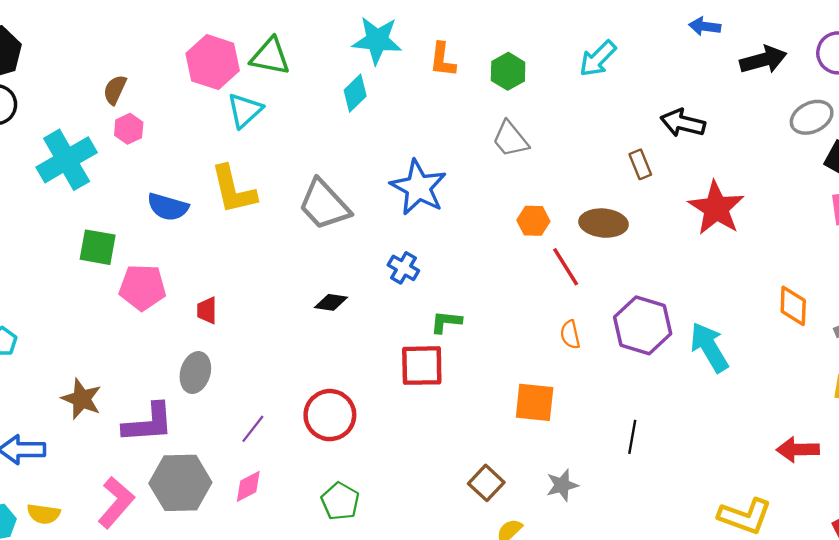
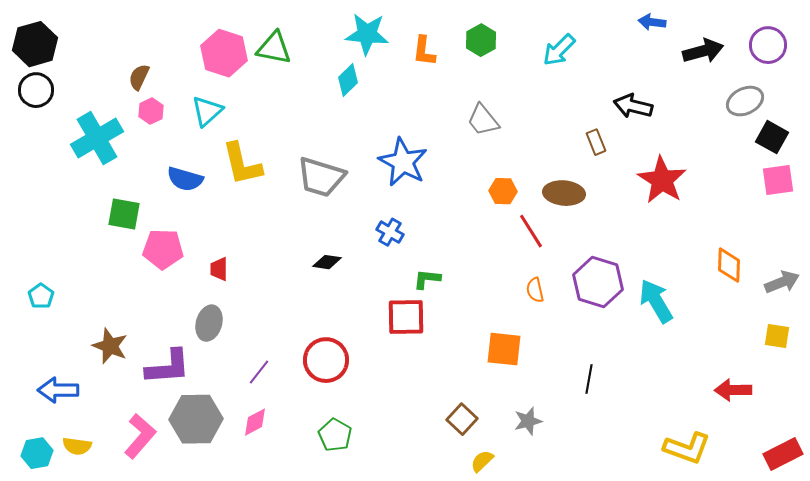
green hexagon: (508, 71) -> (481, 40), moved
cyan triangle: (245, 110) -> (207, 111), moved
gray trapezoid: (324, 205) -> (321, 177), turned -30

